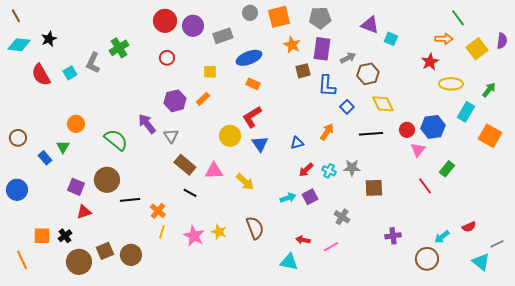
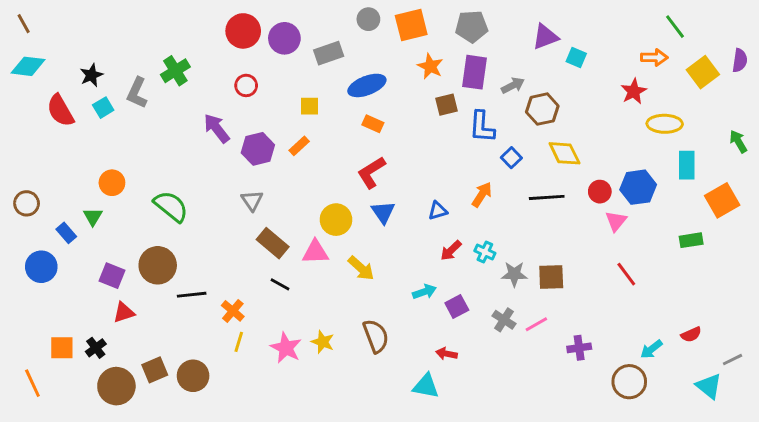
purple triangle: (370, 25) -> (545, 37), turned -42
black star: (49, 39) -> (91, 75), moved
green arrow: (489, 90) -> (738, 141), moved, turned -70
cyan rectangle: (466, 112) -> (687, 165), turned -30
purple arrow: (147, 124) -> (217, 128), moved
yellow circle: (230, 136) -> (336, 220), moved
orange square: (490, 136) -> (722, 200), turned 30
gray star: (352, 168) -> (514, 274), moved
green rectangle: (447, 169) -> (691, 240), moved, turned 42
blue circle: (17, 190) -> (41, 267), moved
purple square: (310, 197) -> (457, 307), moved
pink line: (331, 247) -> (536, 324), moved

